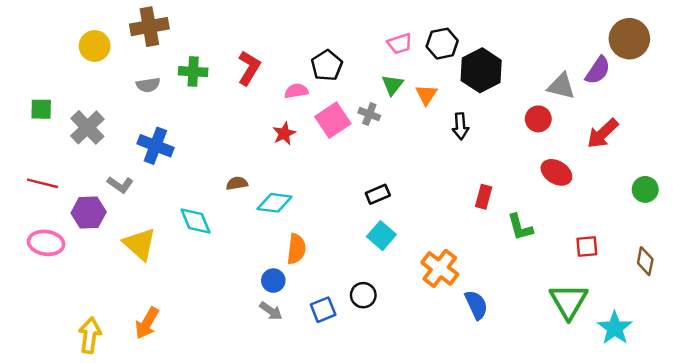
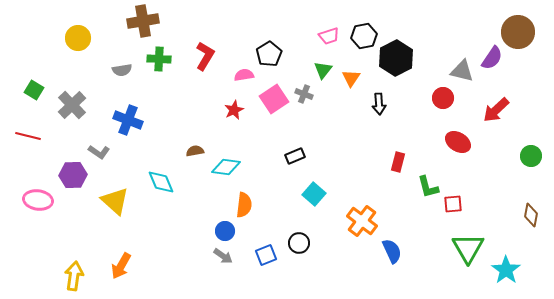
brown cross: (149, 27) -> (143, 21), moved
green square: (41, 109) -> (34, 90), turned 30
red line: (42, 183) -> (28, 136), moved
black rectangle: (378, 194) -> (295, 156), moved
red square: (587, 247) -> (453, 204), moved

